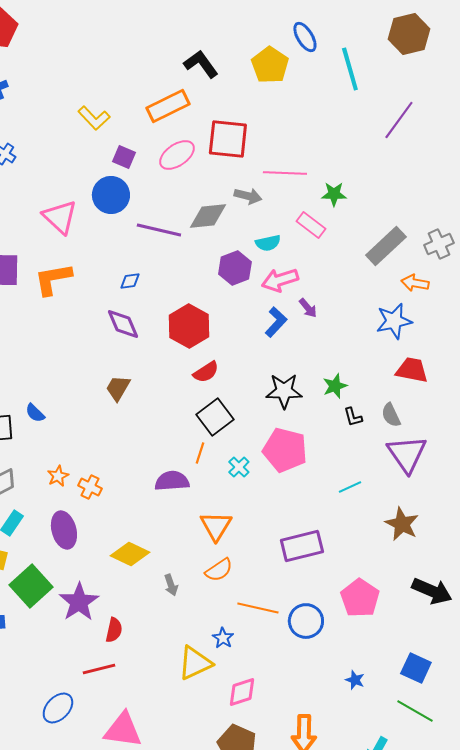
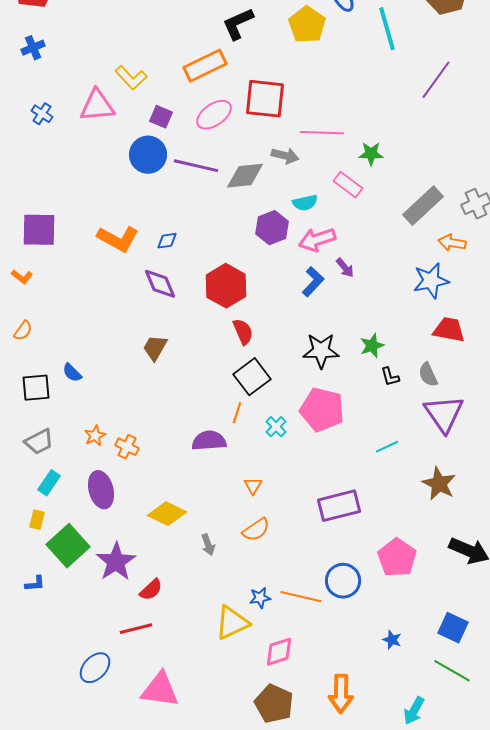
black L-shape: (201, 64) -> (238, 24), turned -78
pink triangle: (60, 217) -> (97, 106), moved, turned -48
purple line: (159, 230) -> (196, 166), moved
orange L-shape: (53, 279) -> (118, 239), moved, turned -141
red semicircle: (206, 372) -> (243, 332), turned -80
orange triangle: (216, 526) -> (253, 486), size x0.6
orange line: (258, 608) -> (301, 597), moved
red semicircle: (114, 630) -> (151, 590), turned 35
blue star: (223, 638) -> (260, 598), turned 30

